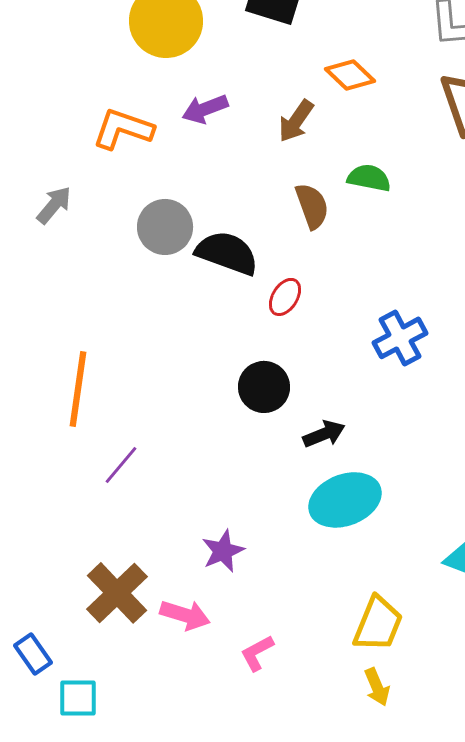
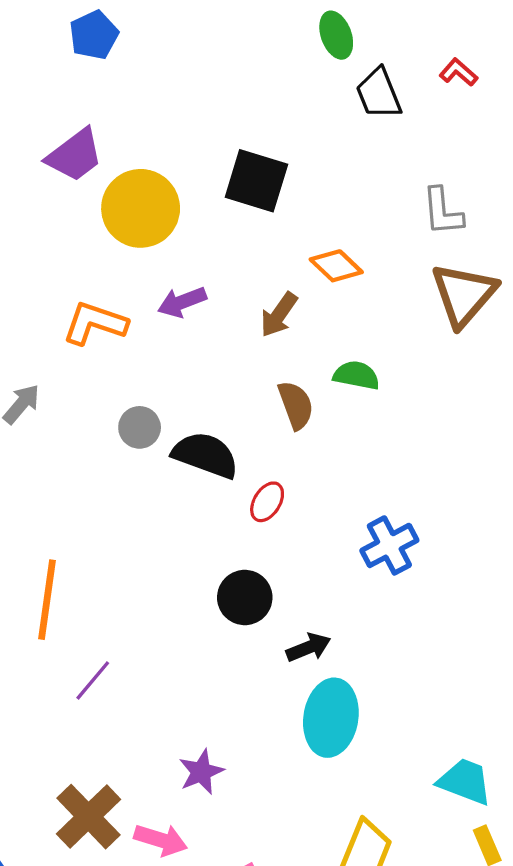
gray circle: (165, 227) -> (140, 427), size x0.7
cyan ellipse: (345, 500) -> (331, 718), turned -60

